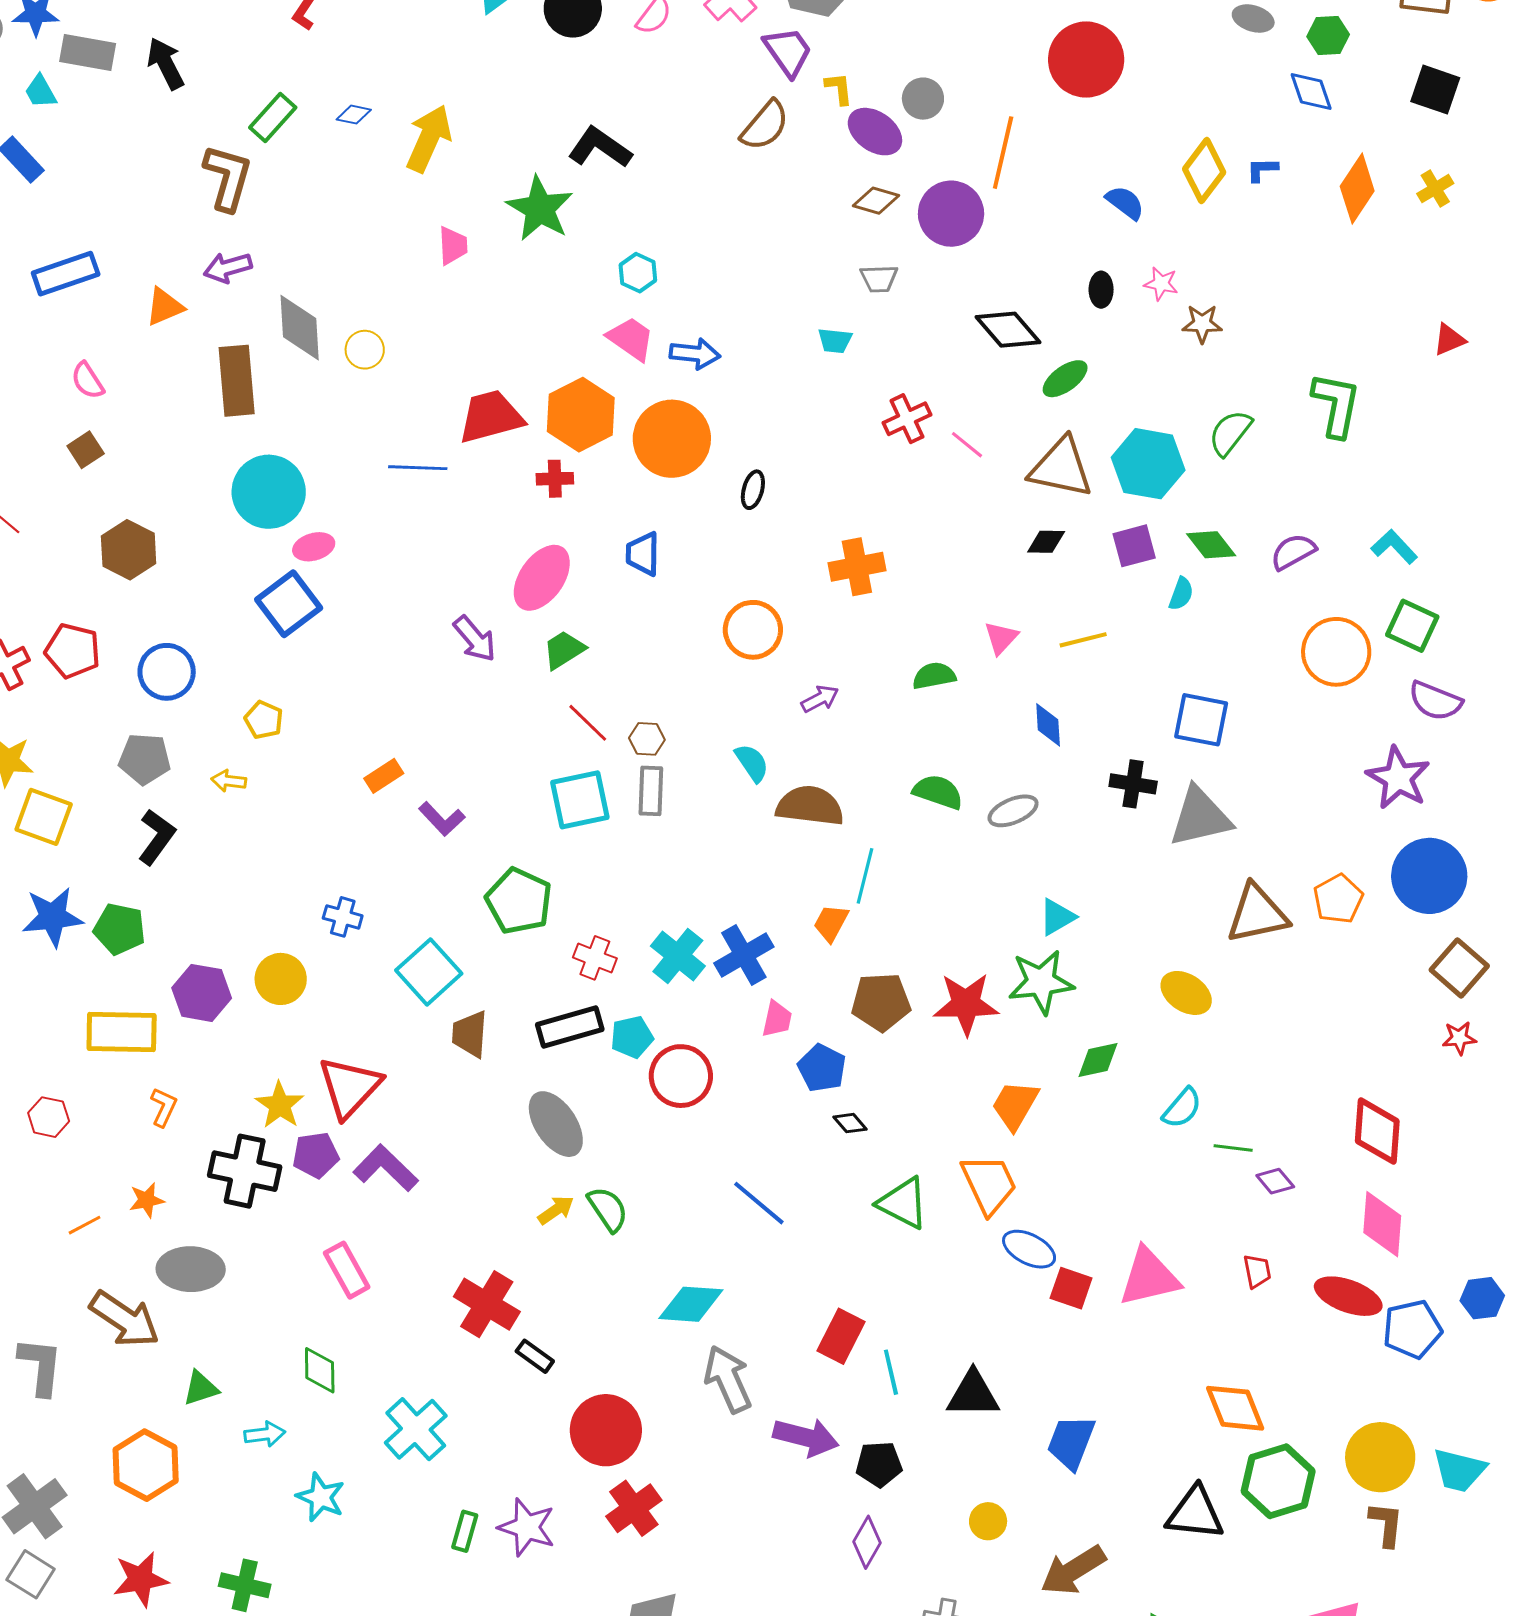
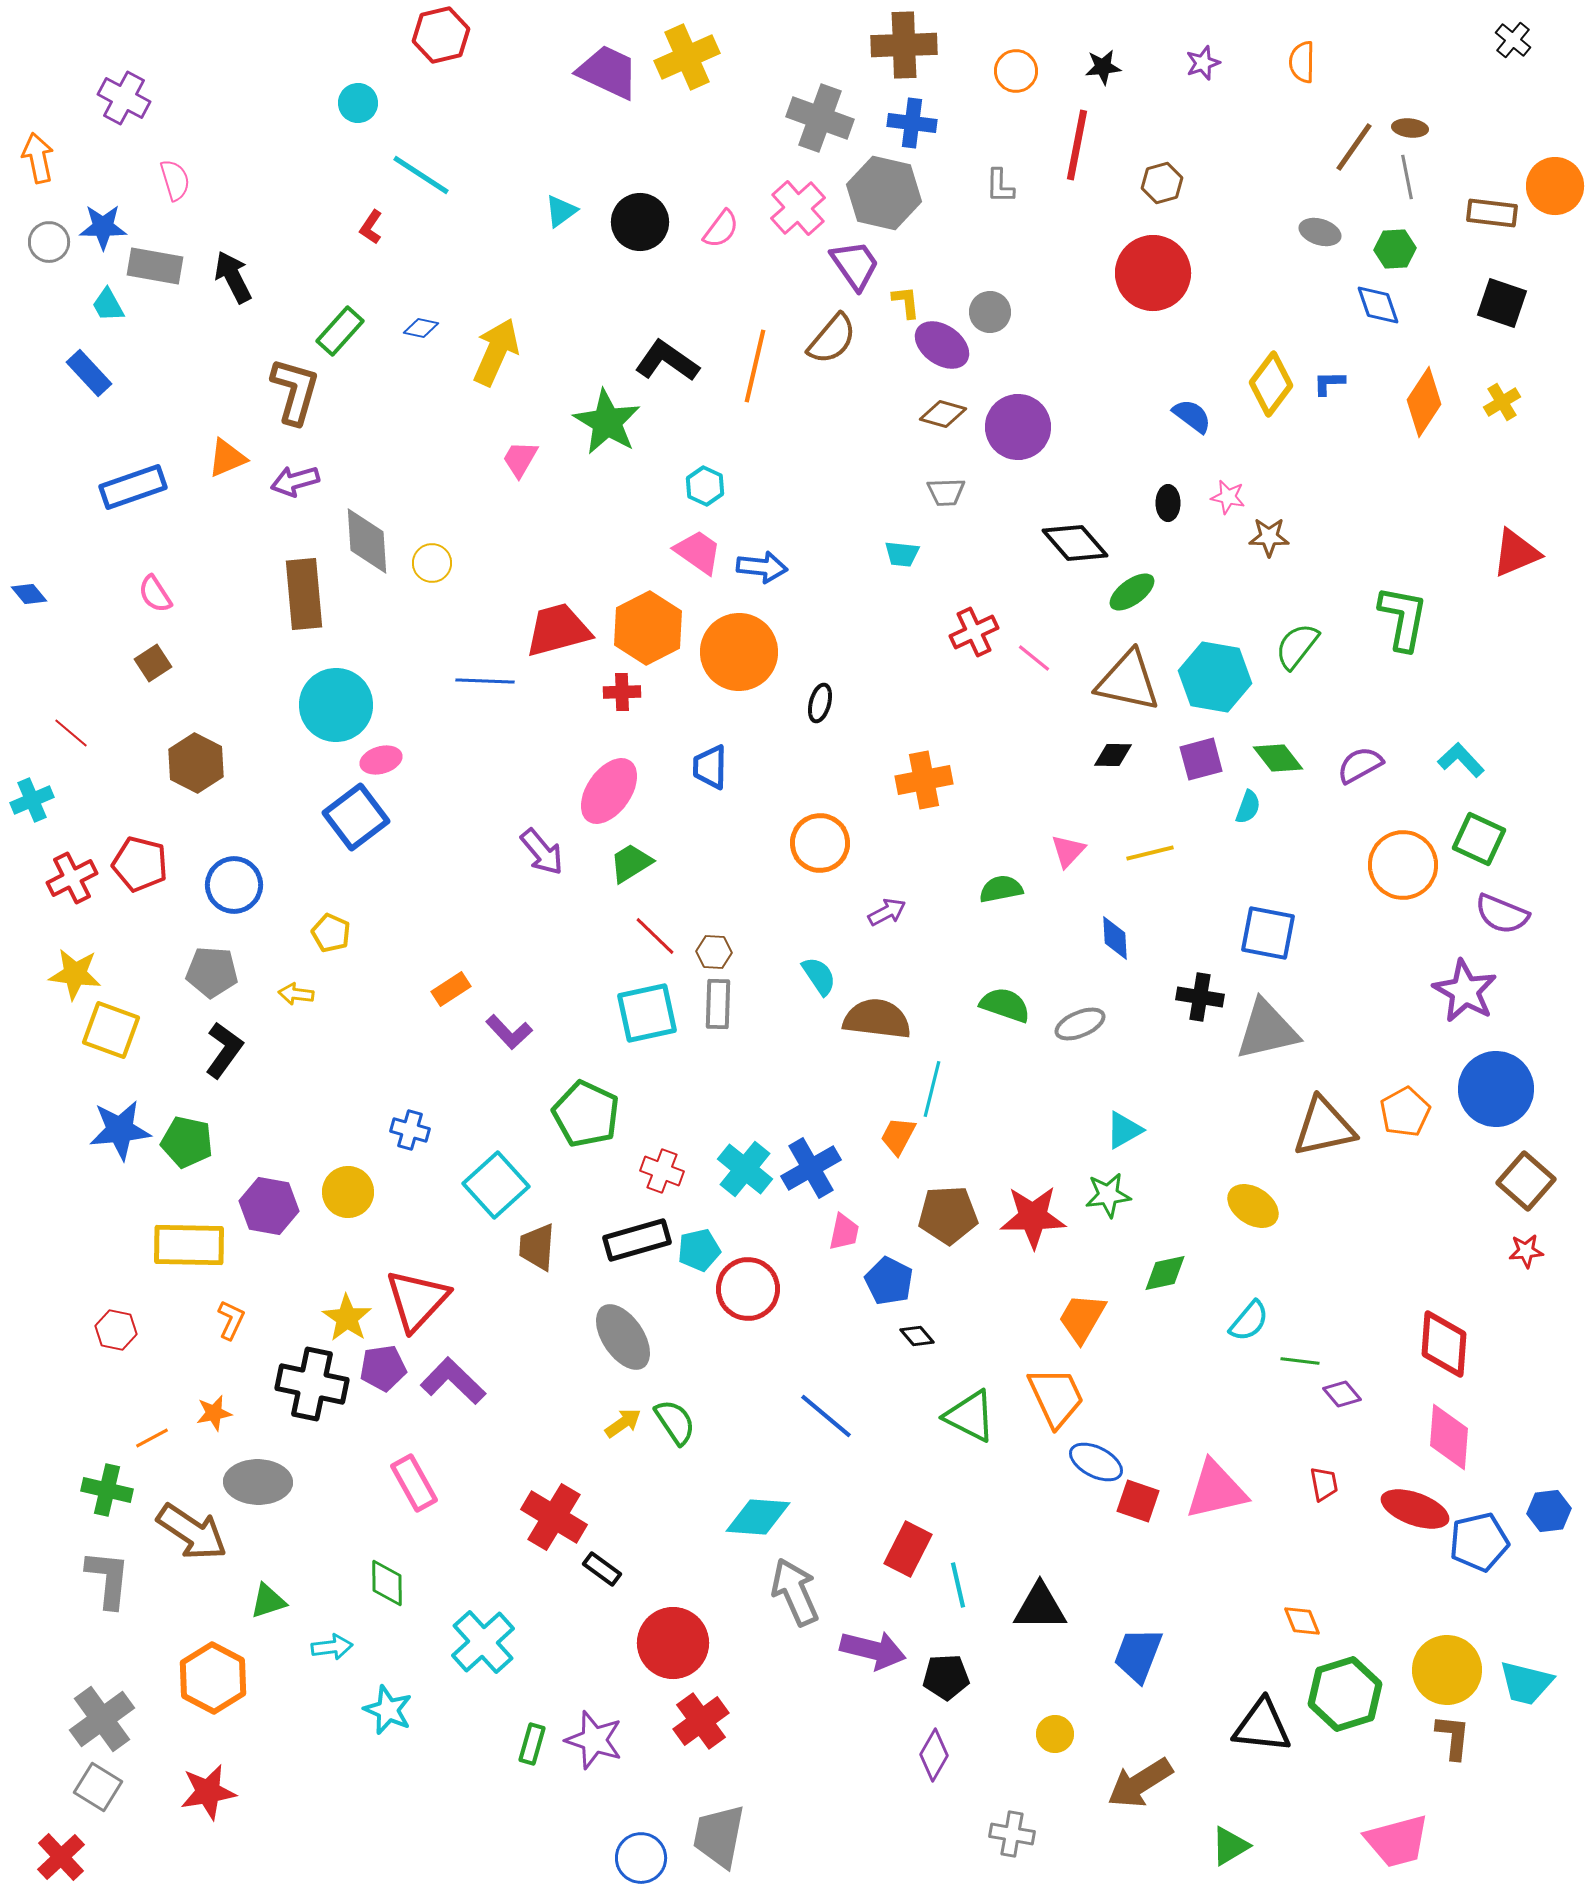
orange line: (1003, 153) -> (755, 366), moved
pink trapezoid: (453, 246) -> (520, 459), turned -147
orange triangle: (165, 307) -> (227, 458), moved
red triangle: (1449, 340) -> (1516, 553), size x1.5
green star: (1041, 982) -> (1108, 1195), size x0.7
orange diamond: (1235, 1408) -> (1302, 1621), size x0.6
green cross: (245, 1585) -> (107, 1490), moved

